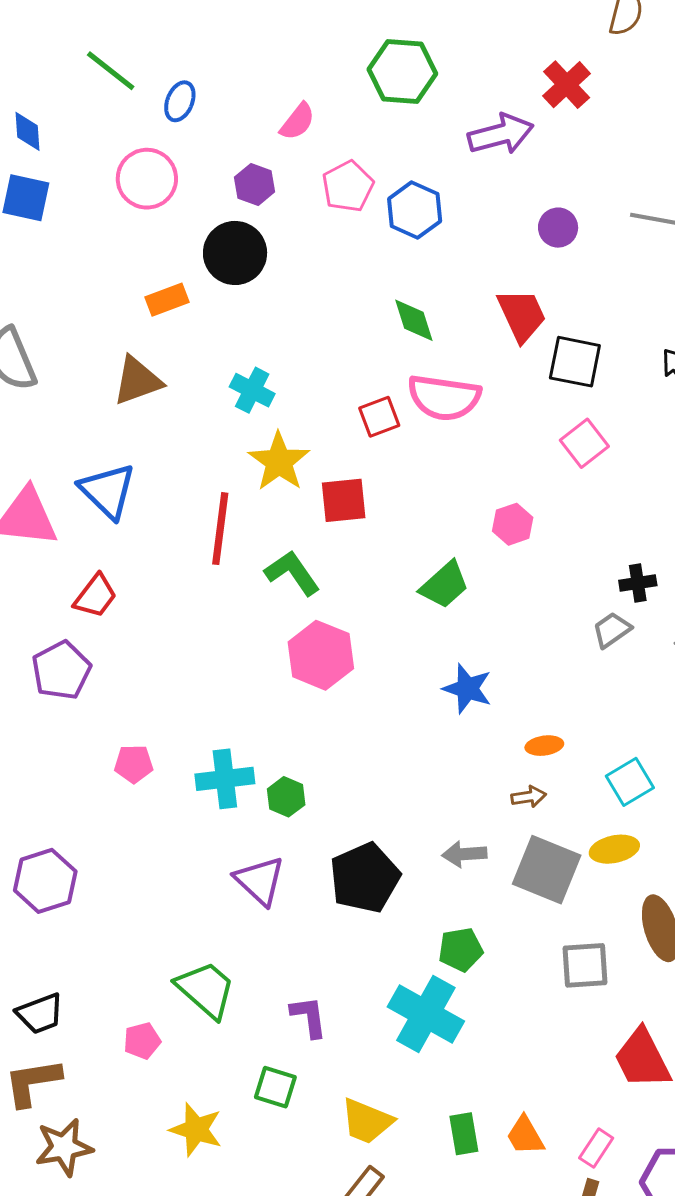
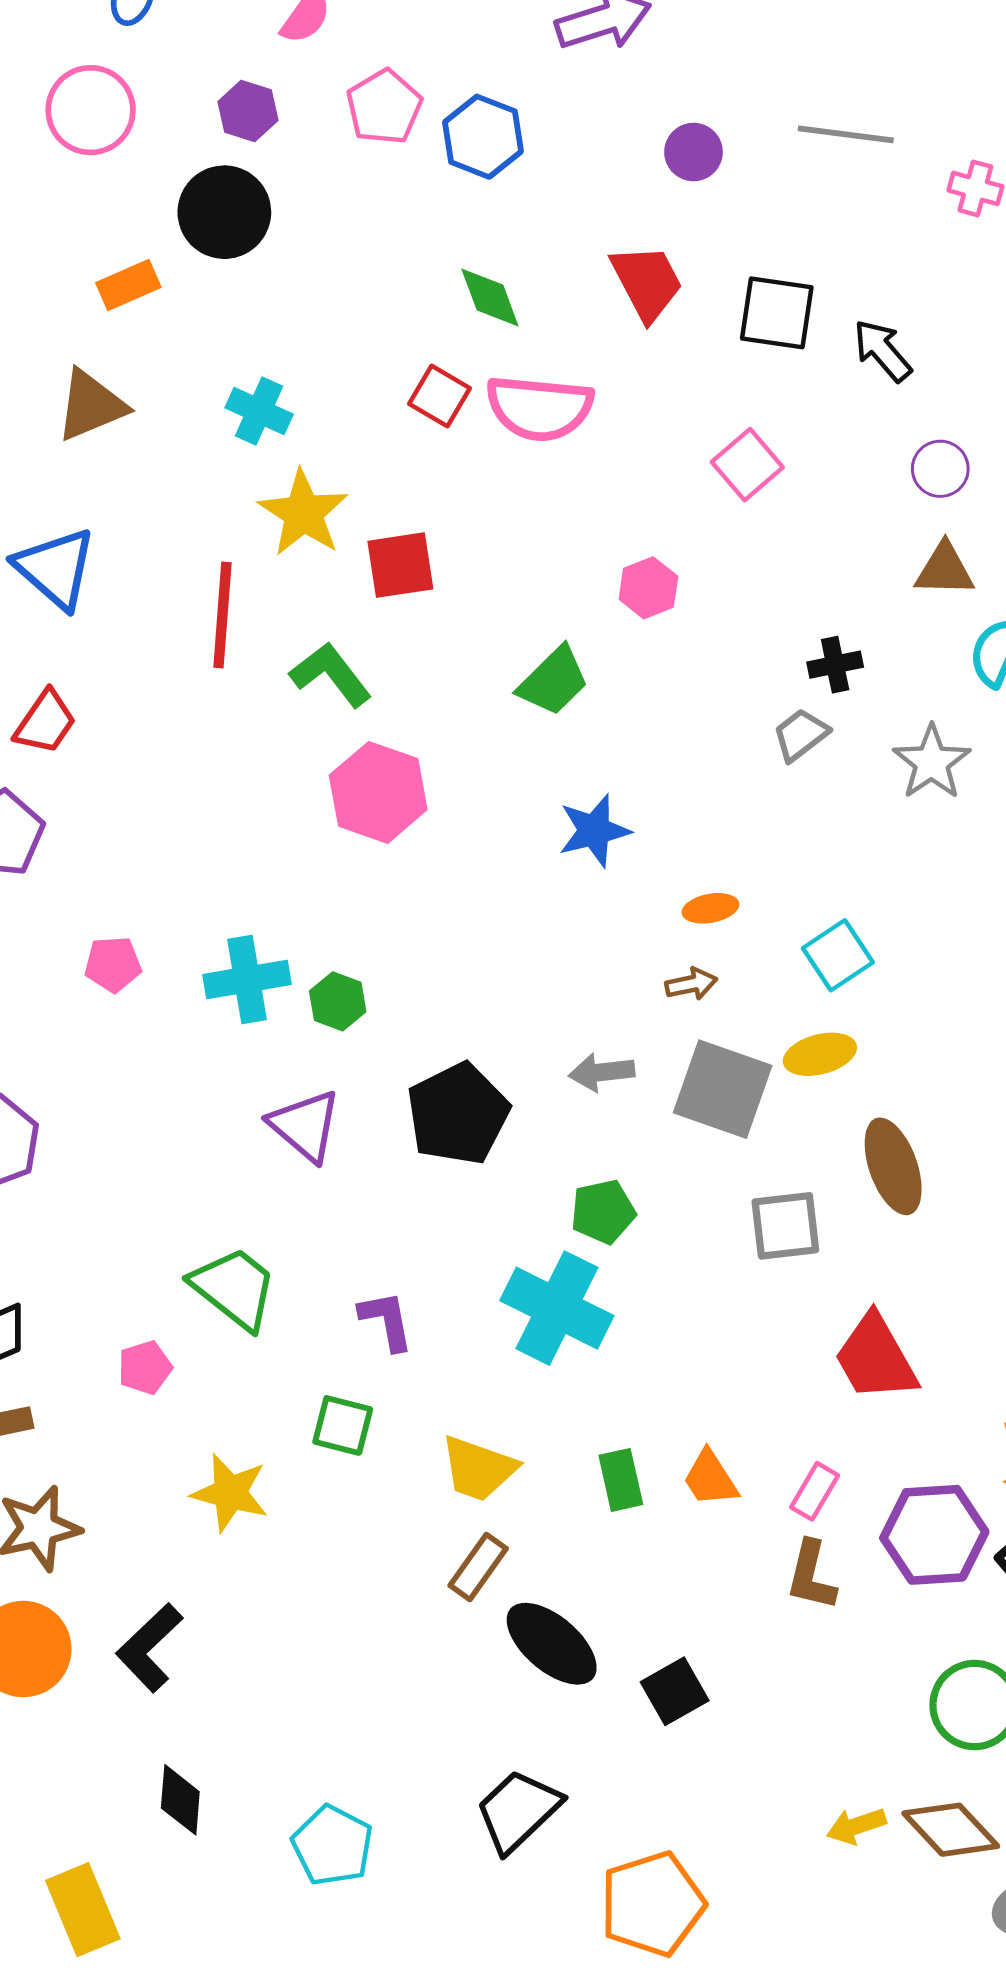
black square: (575, 362) -> (777, 313), moved
red square: (379, 417) -> (440, 396), moved, turned -36
blue star: (467, 689) -> (594, 831), turned -30

